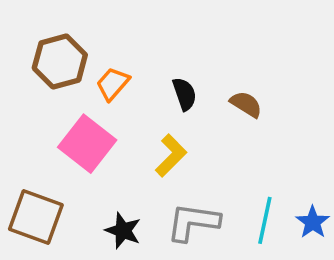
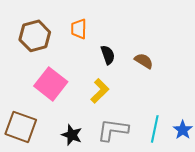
orange trapezoid: (113, 84) -> (79, 29), moved, turned -40

